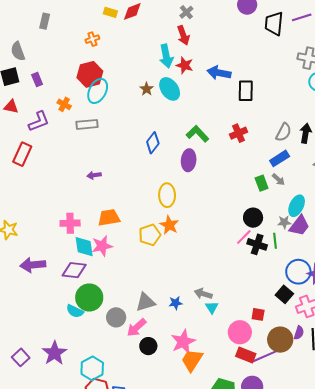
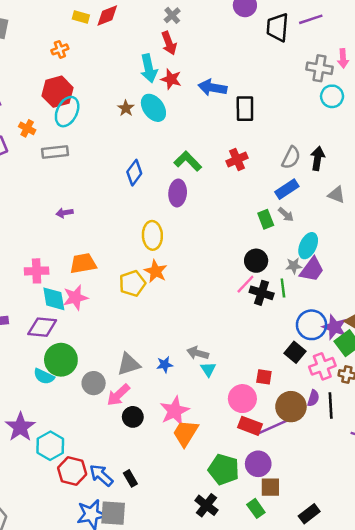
cyan hexagon: (92, 368) -> (50, 446), moved

